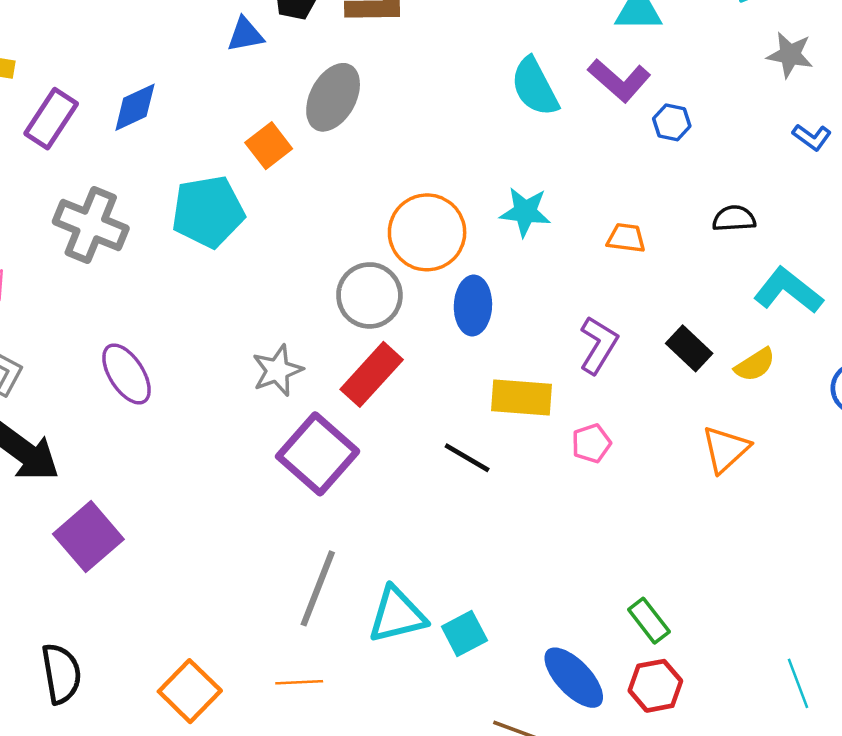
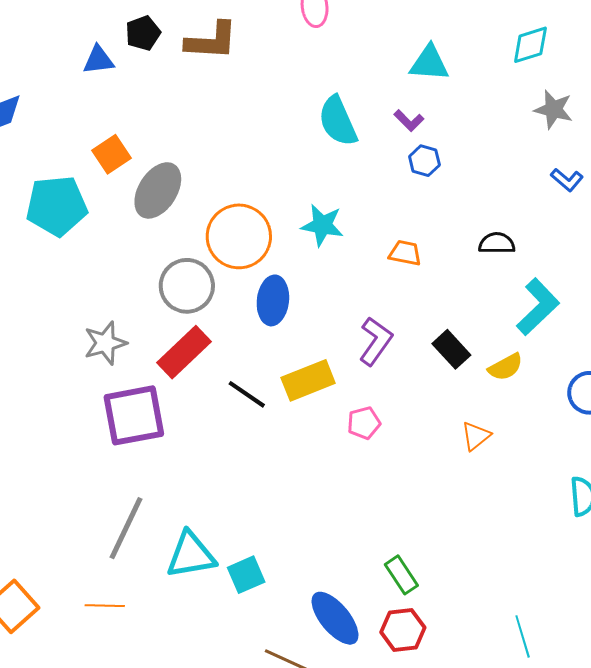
purple L-shape: (619, 80) -> (409, 121), size x0.6
gray ellipse: (333, 97) -> (158, 190), moved
blue hexagon: (672, 122) -> (424, 161), moved
cyan L-shape: (788, 291) -> (538, 307), turned 94
yellow rectangle: (521, 397) -> (308, 380), turned -30
orange triangle: (726, 449) -> (476, 436), size x0.7
purple square: (318, 454) -> (134, 415), turned 34
black line: (467, 458) -> (247, 394), moved

